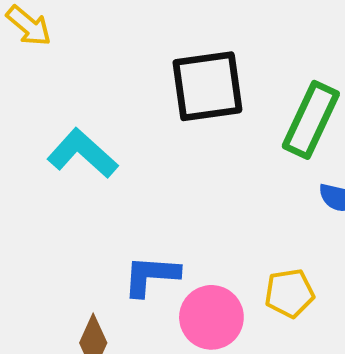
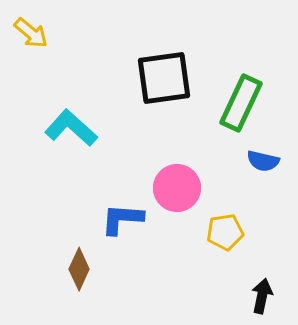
pink circle: (211, 317) -> (177, 188), moved

